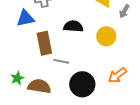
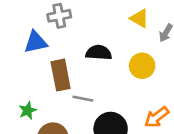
green star: (17, 78) -> (28, 111), moved

